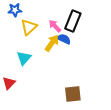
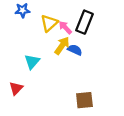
yellow triangle: (29, 27) -> (49, 23), moved
blue semicircle: (64, 39) -> (75, 50), moved

